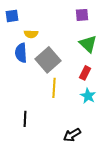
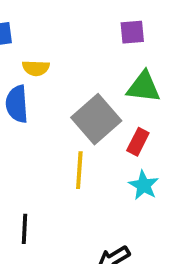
green triangle: (88, 44) -> (144, 87), turned -36
gray square: (48, 60) -> (96, 119), moved

